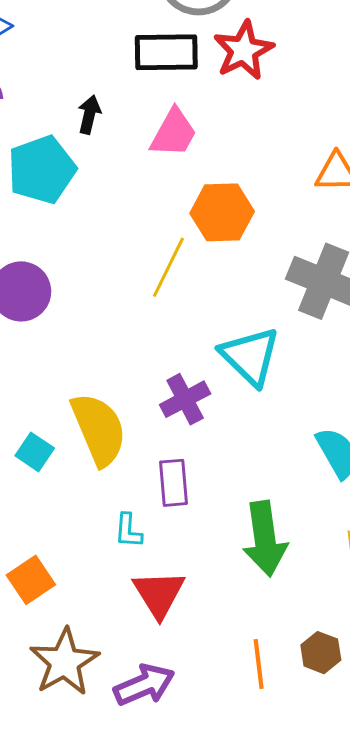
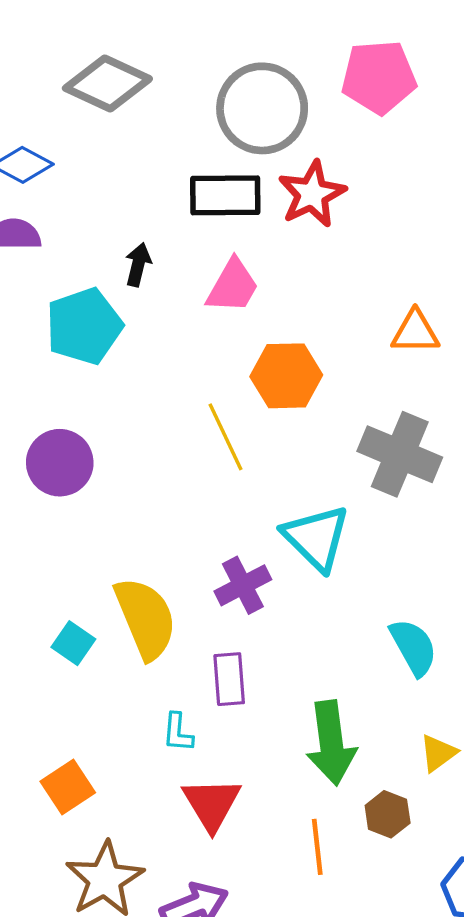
yellow line: (168, 267) -> (225, 437), turned -52
brown hexagon: (321, 653) -> (388, 814), moved
orange line: (259, 664) -> (317, 847), moved

